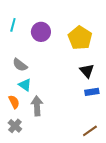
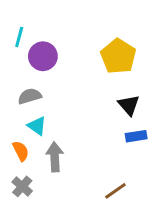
purple circle: (41, 32) -> (43, 56), moved
gray semicircle: (20, 65) -> (30, 96), turned 126
brown line: (90, 131) -> (115, 191), moved

